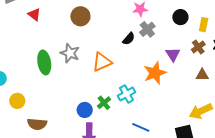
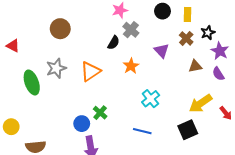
red triangle: (34, 14) -> (13, 46), moved
gray star: (70, 53) -> (56, 68), turned -30
orange star: (155, 73) -> (131, 66), moved, size x0.7
cyan cross: (127, 94) -> (151, 99), moved

